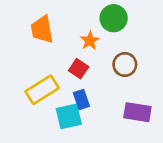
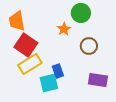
orange trapezoid: (42, 29) -> (17, 21), moved
red square: (79, 69) -> (26, 45), moved, size x1.6

